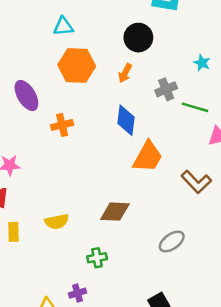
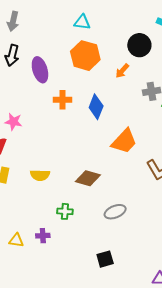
blue diamond: (126, 120) -> (96, 107), moved
gray ellipse: (172, 241) -> (115, 212), moved

